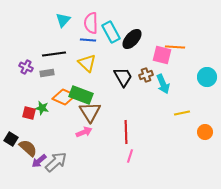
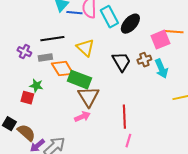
blue line: (88, 40) -> (74, 13), moved
pink square: (162, 55) -> (160, 40), turned -36
orange diamond: (64, 97) -> (62, 69), moved, turned 35
green star: (42, 108) -> (36, 86), moved

